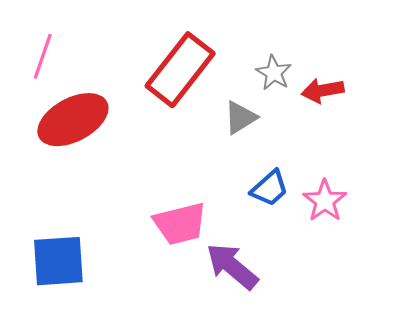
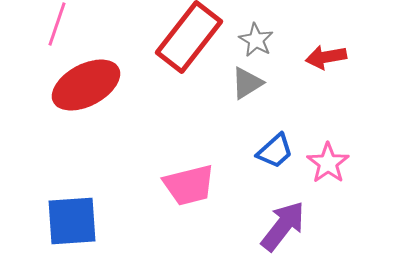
gray star: (274, 73) -> (256, 40), moved
purple arrow: (232, 266) -> (283, 226), moved, turned 88

